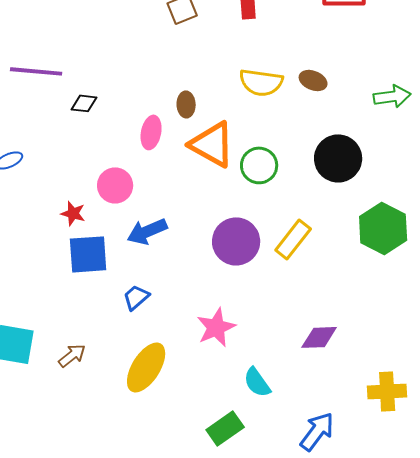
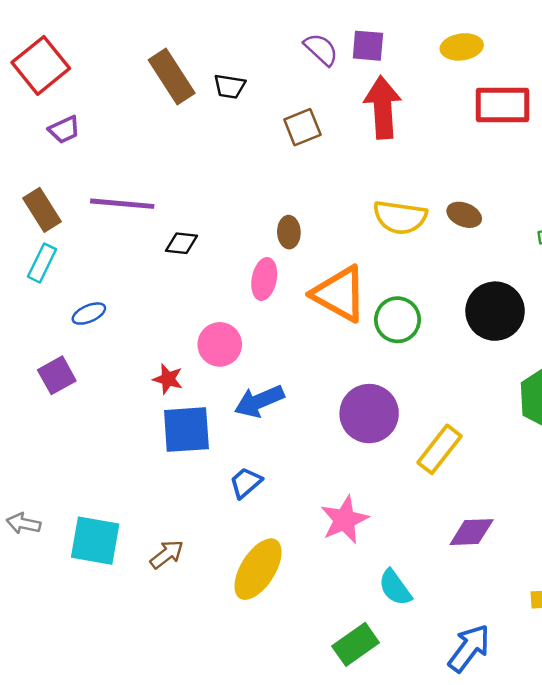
brown ellipse: (186, 104) -> (289, 232), moved
yellow rectangle: (293, 239) -> (439, 449), moved

